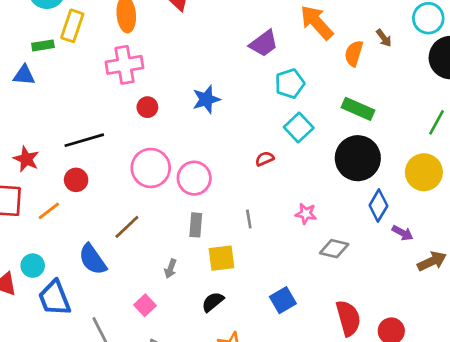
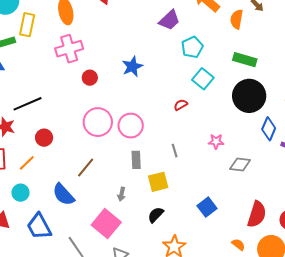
black line: (84, 140) -> (28, 104), moved
cyan circle: (33, 266) -> (21, 193), moved
pink square: (145, 305) -> (106, 224), size x1.8
red semicircle: (348, 318) -> (257, 214), turned 40

